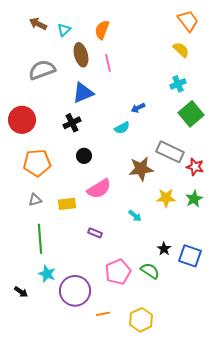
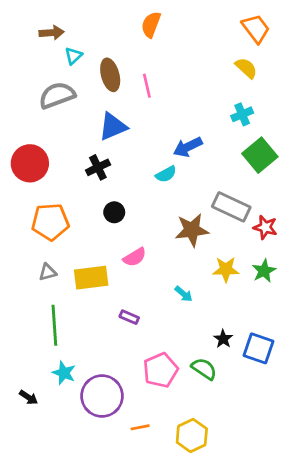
brown arrow: (38, 24) -> (52, 33), turned 150
cyan triangle: (64, 30) -> (73, 56), moved
orange semicircle: (102, 30) -> (151, 24), moved
blue arrow: (138, 108) -> (188, 147), size x1.5
pink semicircle: (99, 189) -> (135, 257), size x0.7
yellow rectangle: (67, 204) -> (91, 278), size x1.4

